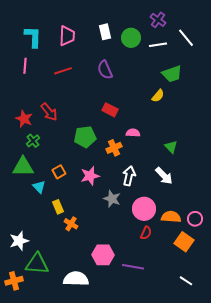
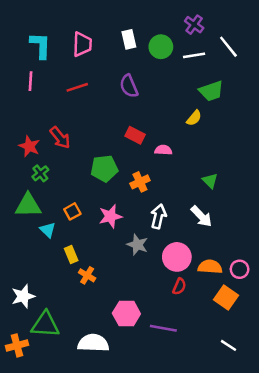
pink semicircle: (133, 133) -> (163, 150), moved

